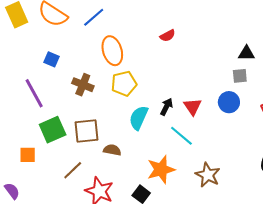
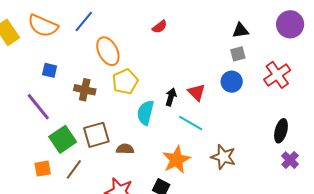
brown line: (73, 170) -> (74, 169), moved

